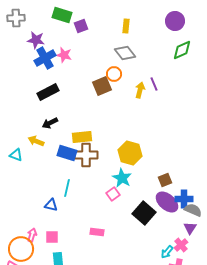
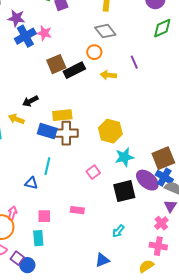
brown square: (102, 86) -> (56, 64), moved
yellow arrow: (140, 90) -> (108, 75), moved, turned -98
black rectangle: (48, 92) -> (74, 70), moved
cyan star: (122, 178) -> (124, 157), moved, turned 30
brown square: (165, 180) -> (163, 158), moved, size x1.6
blue cross: (184, 199) -> (164, 177), turned 30
black square: (144, 213) -> (124, 191), turned 35
pink square: (52, 237) -> (44, 216), moved
cyan arrow: (167, 252) -> (118, 231), moved

